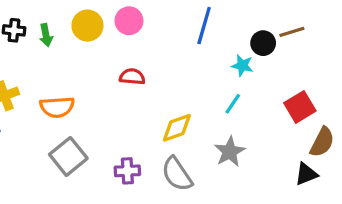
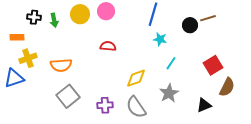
cyan star: (242, 65) -> (160, 39), moved
black triangle: (306, 174) -> (204, 105), moved

